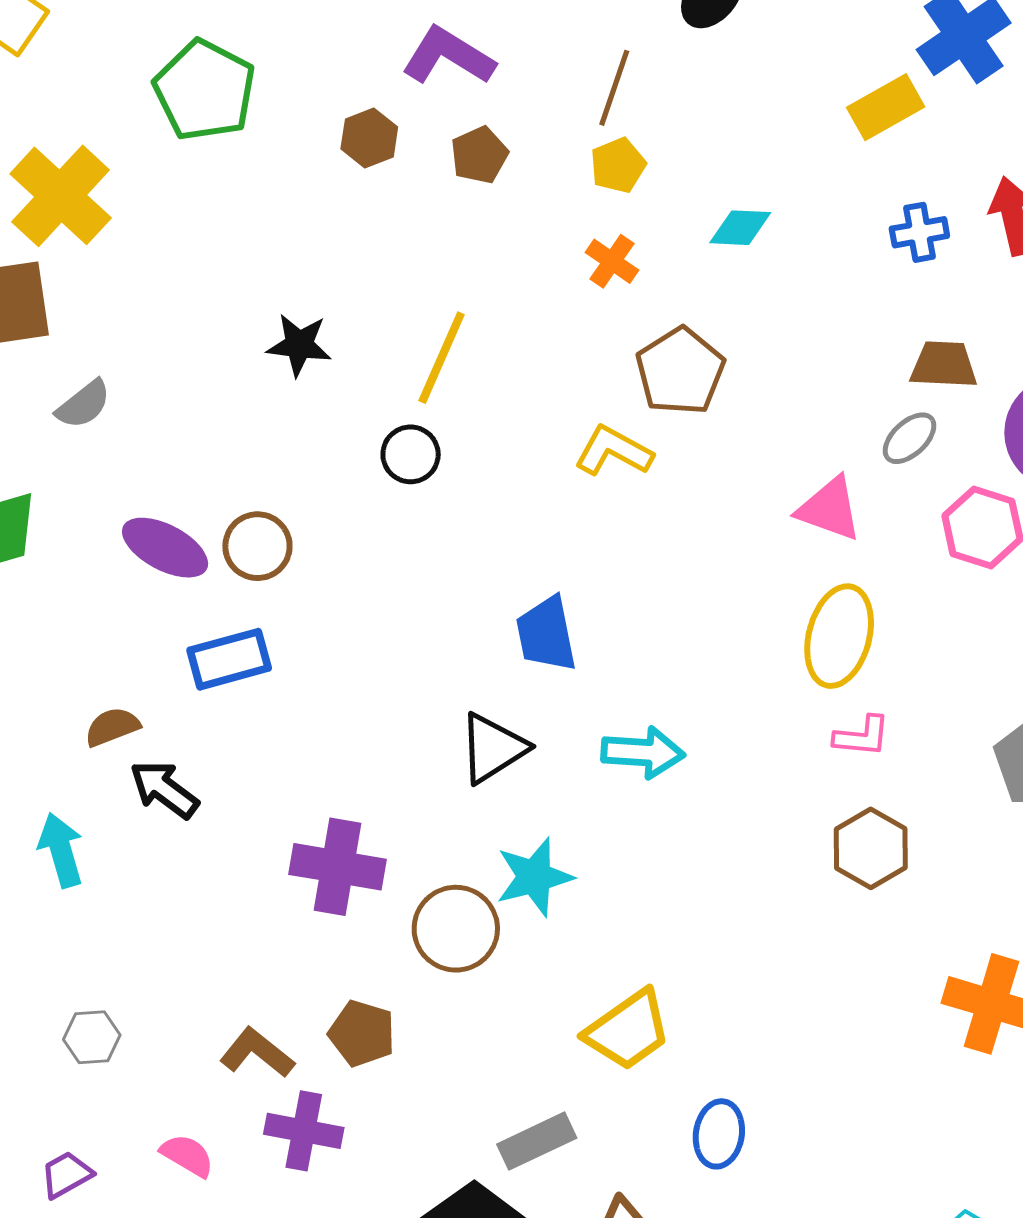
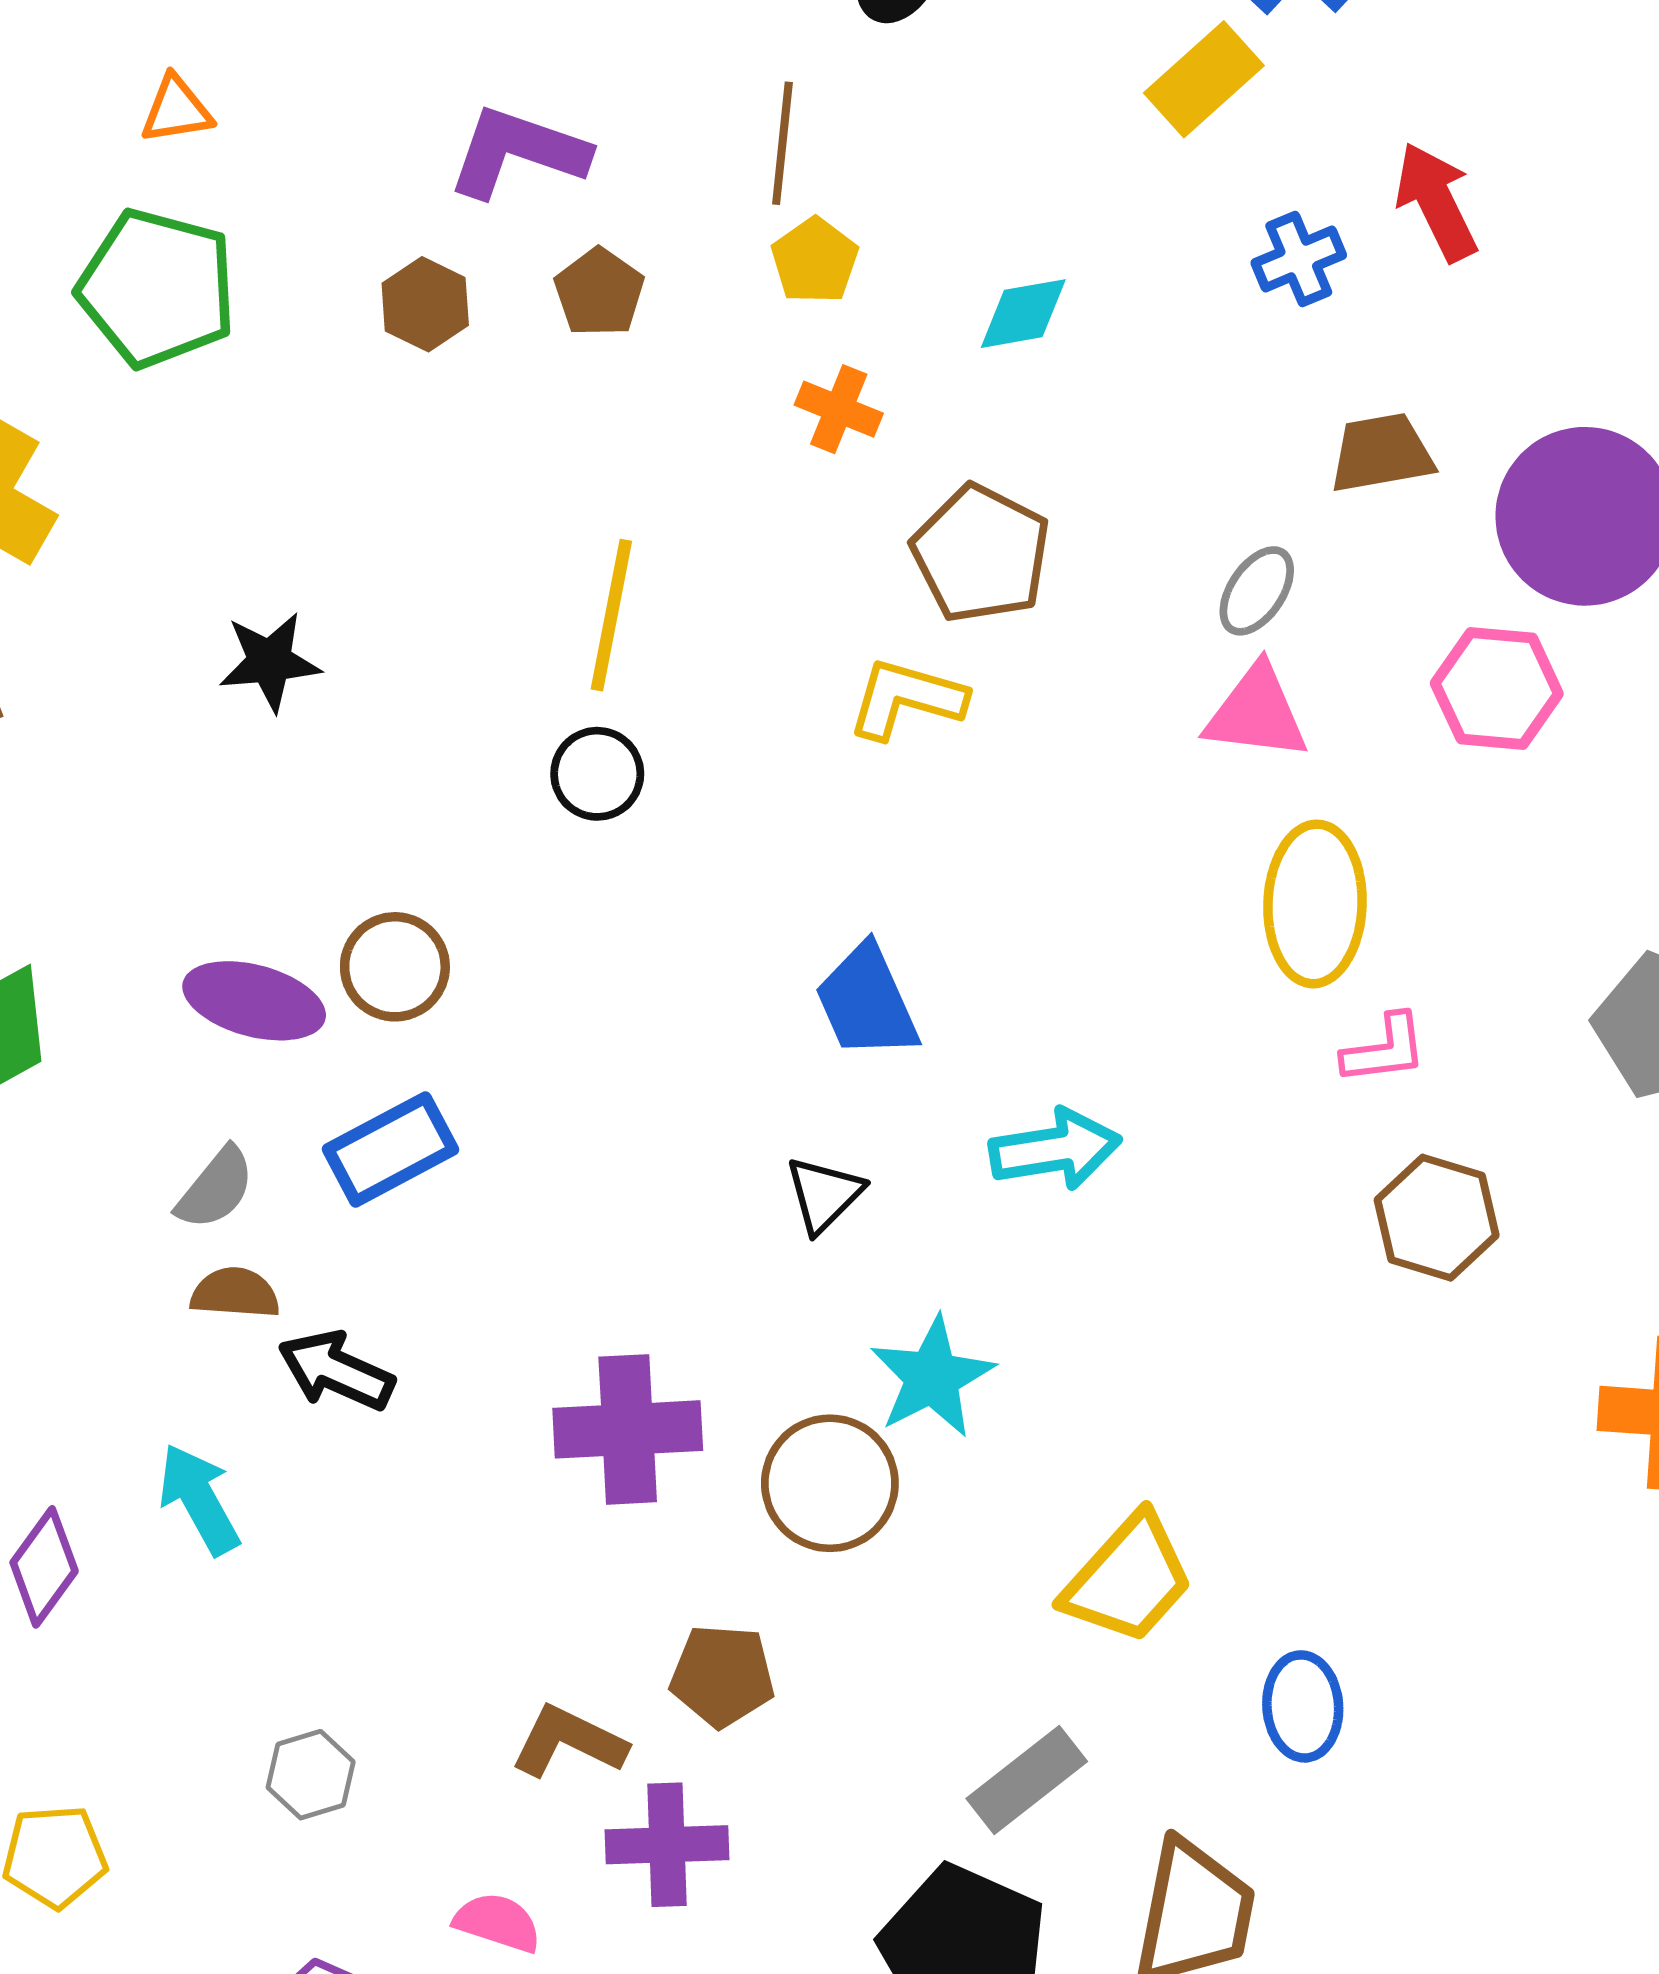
black star: (299, 345) -> (270, 662), moved
gray semicircle: (84, 404) -> (216, 1188), moved
gray ellipse: (910, 438) -> (1257, 591), moved
brown semicircle: (112, 727) -> (235, 1293), turned 38
black triangle: (493, 748) -> (824, 1194), size x0.7

